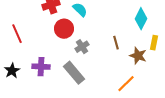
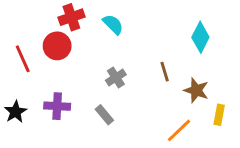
red circle: (64, 29) -> (57, 46), moved
yellow rectangle: (154, 43) -> (219, 115), moved
gray rectangle: (74, 73) -> (104, 115), size x0.6

